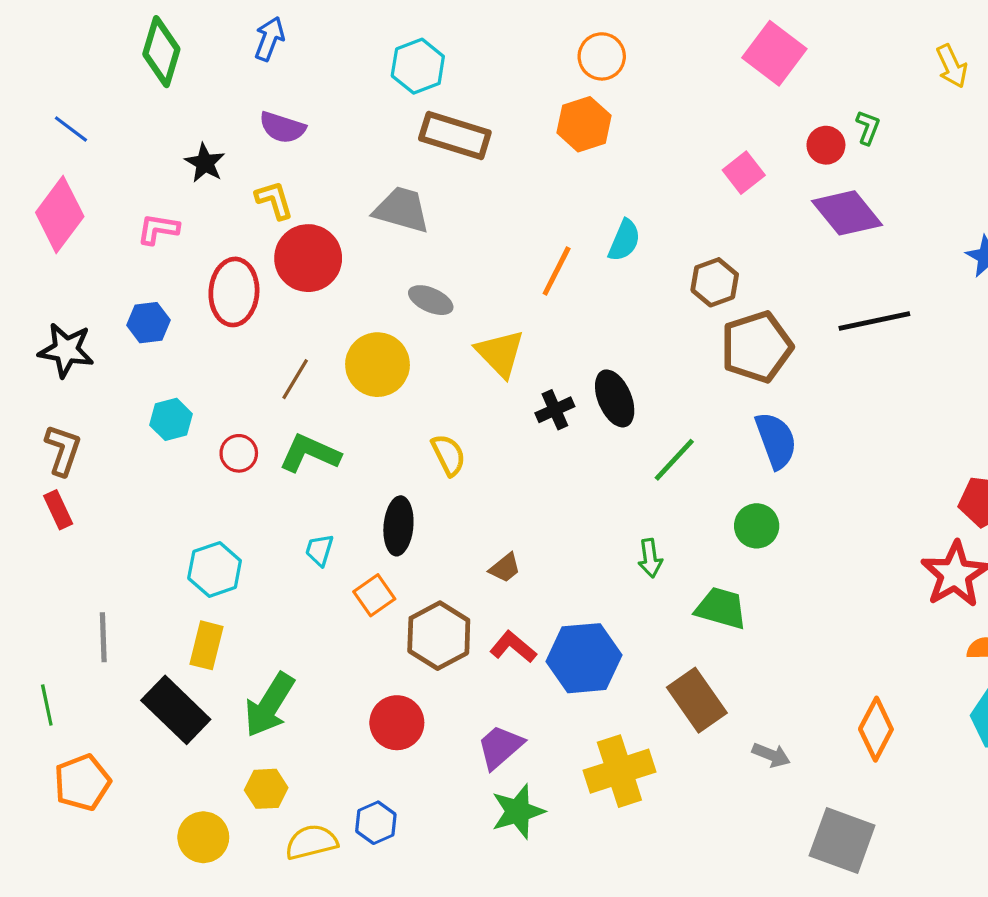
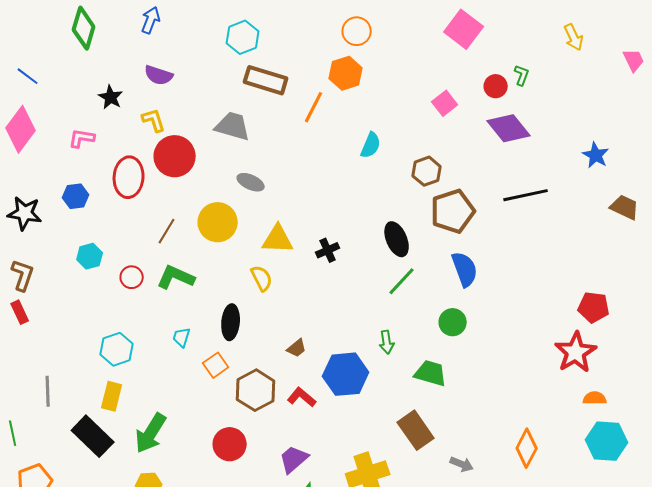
orange line: (557, 271) -> (314, 107), moved
yellow triangle: (500, 353) -> (278, 239), moved, turned -44
black ellipse: (615, 398) -> (397, 239), moved
blue hexagon: (584, 658) -> (346, 374), moved

